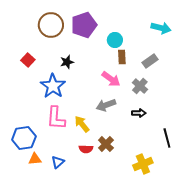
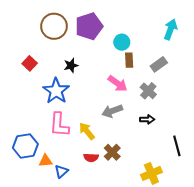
cyan arrow: (161, 28) -> (170, 29), turned -84
orange triangle: (35, 159) -> (46, 161), moved

